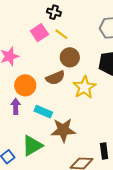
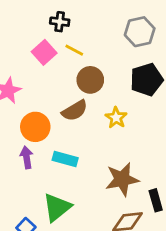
yellow star: (84, 87) -> (116, 118), size x0.7
brown star: (63, 130) -> (122, 179), moved

